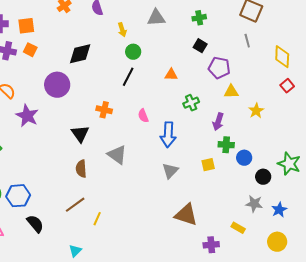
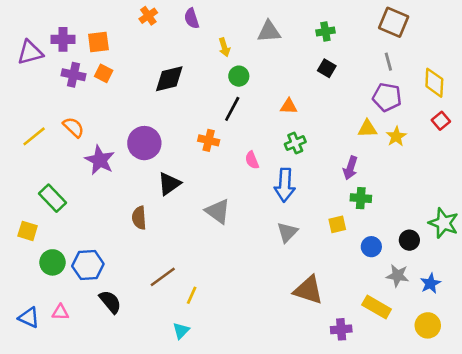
purple pentagon: (219, 68) -> (387, 97), moved
purple circle: (57, 85) -> (144, 143), moved
green cross: (191, 103) -> (295, 143), moved
orange cross: (104, 110) -> (209, 140), moved
yellow star: (256, 111) -> (396, 136), moved
black triangle: (80, 134) -> (169, 184), turned 30
blue circle: (244, 158) -> (371, 247), moved
brown semicircle: (81, 169) -> (139, 218), moved
yellow rectangle: (238, 228) -> (377, 307), size x1.5
cyan triangle: (75, 251) -> (181, 331), moved

